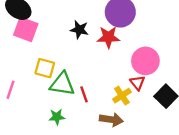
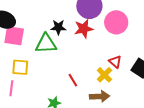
pink circle: (145, 61) -> (116, 22), moved
yellow square: (45, 68) -> (20, 67), moved
green triangle: (62, 84) -> (46, 44), moved

